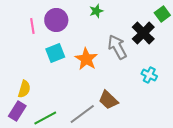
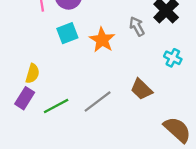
gray arrow: (117, 47) -> (137, 26), size x0.7
brown trapezoid: (108, 100) -> (141, 89), moved

